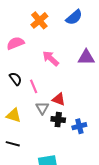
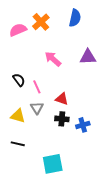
blue semicircle: (74, 17) -> (75, 18), turned -36
pink semicircle: (15, 43) -> (18, 30), moved
gray triangle: (42, 108) -> (37, 108), moved

